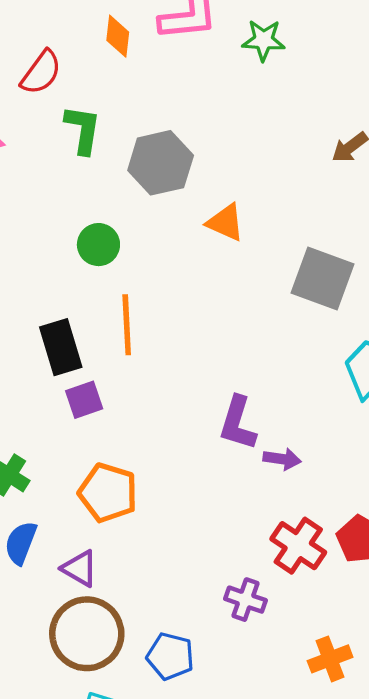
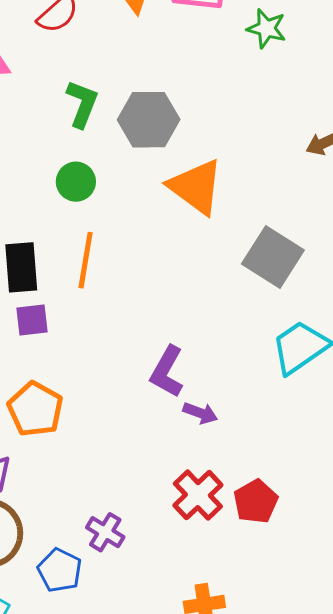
green L-shape: (83, 130) -> (82, 104), moved
orange triangle: (225, 222) -> (196, 187), size x1.6
purple cross: (245, 600) -> (105, 532), moved

